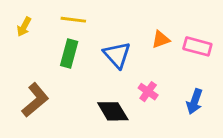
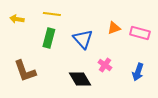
yellow arrow: (24, 27) -> (17, 19), turned 72
brown L-shape: (35, 100) -> (25, 71), turned 110

